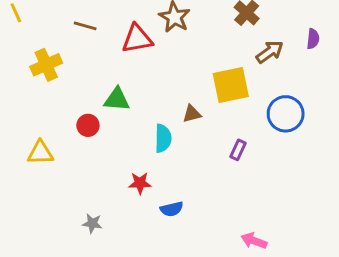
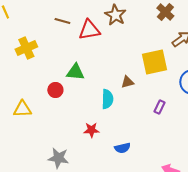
brown line: (85, 26) -> (62, 21), moved
blue semicircle: (172, 209) -> (122, 148), moved
gray star: (92, 223) -> (58, 158), size x1.5

